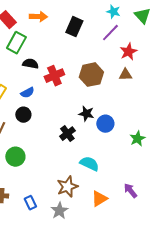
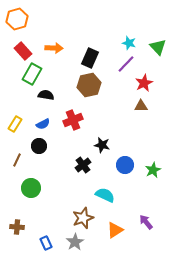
brown hexagon: (91, 75) -> (89, 85), moved
red cross: (54, 76) -> (73, 120), moved
blue circle: (105, 124) -> (125, 165), moved
blue rectangle: (30, 203) -> (46, 243), moved

